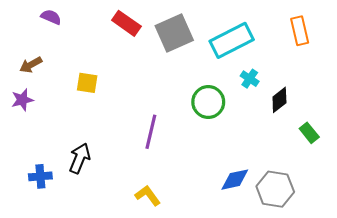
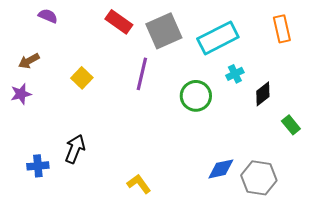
cyan cross: (250, 79) -> (235, 74), turned 30
yellow square: (87, 83) -> (82, 78), turned 35
purple line: (151, 132) -> (142, 74), moved

